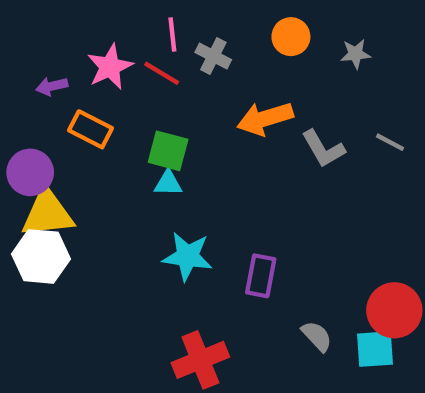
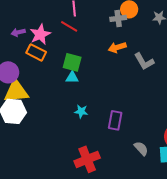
gray cross: (213, 56) -> (118, 18), moved, turned -35
pink star: (110, 67) -> (40, 34), moved
orange arrow: (265, 119) -> (117, 47), size x0.7
cyan star: (187, 256) -> (81, 111), size x0.6

